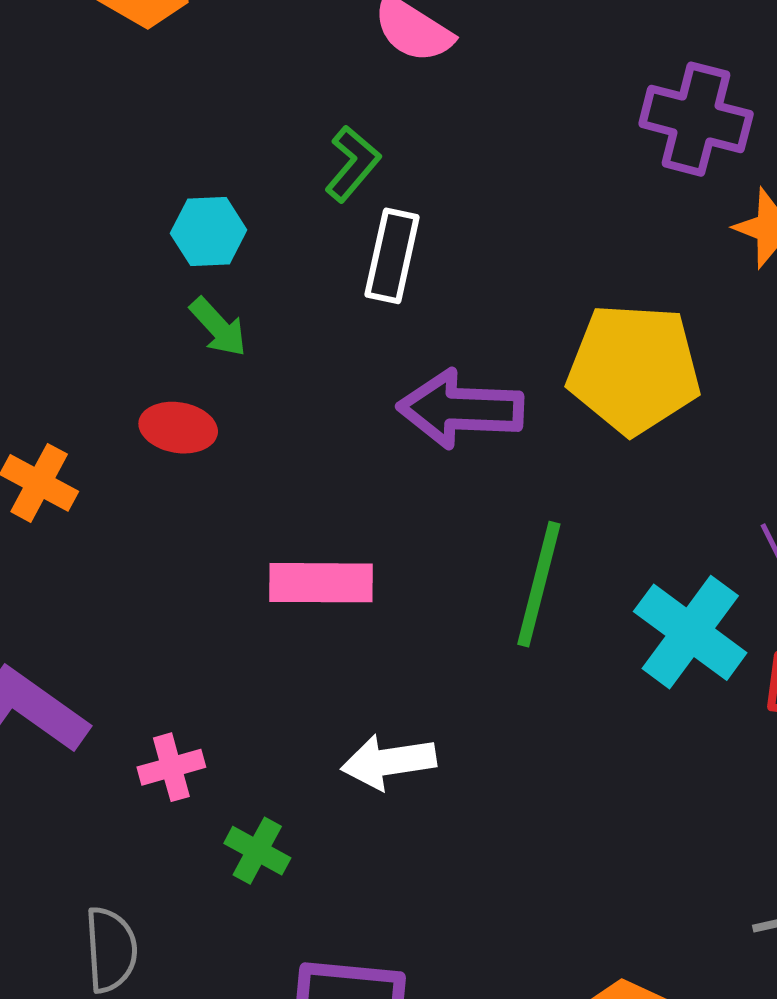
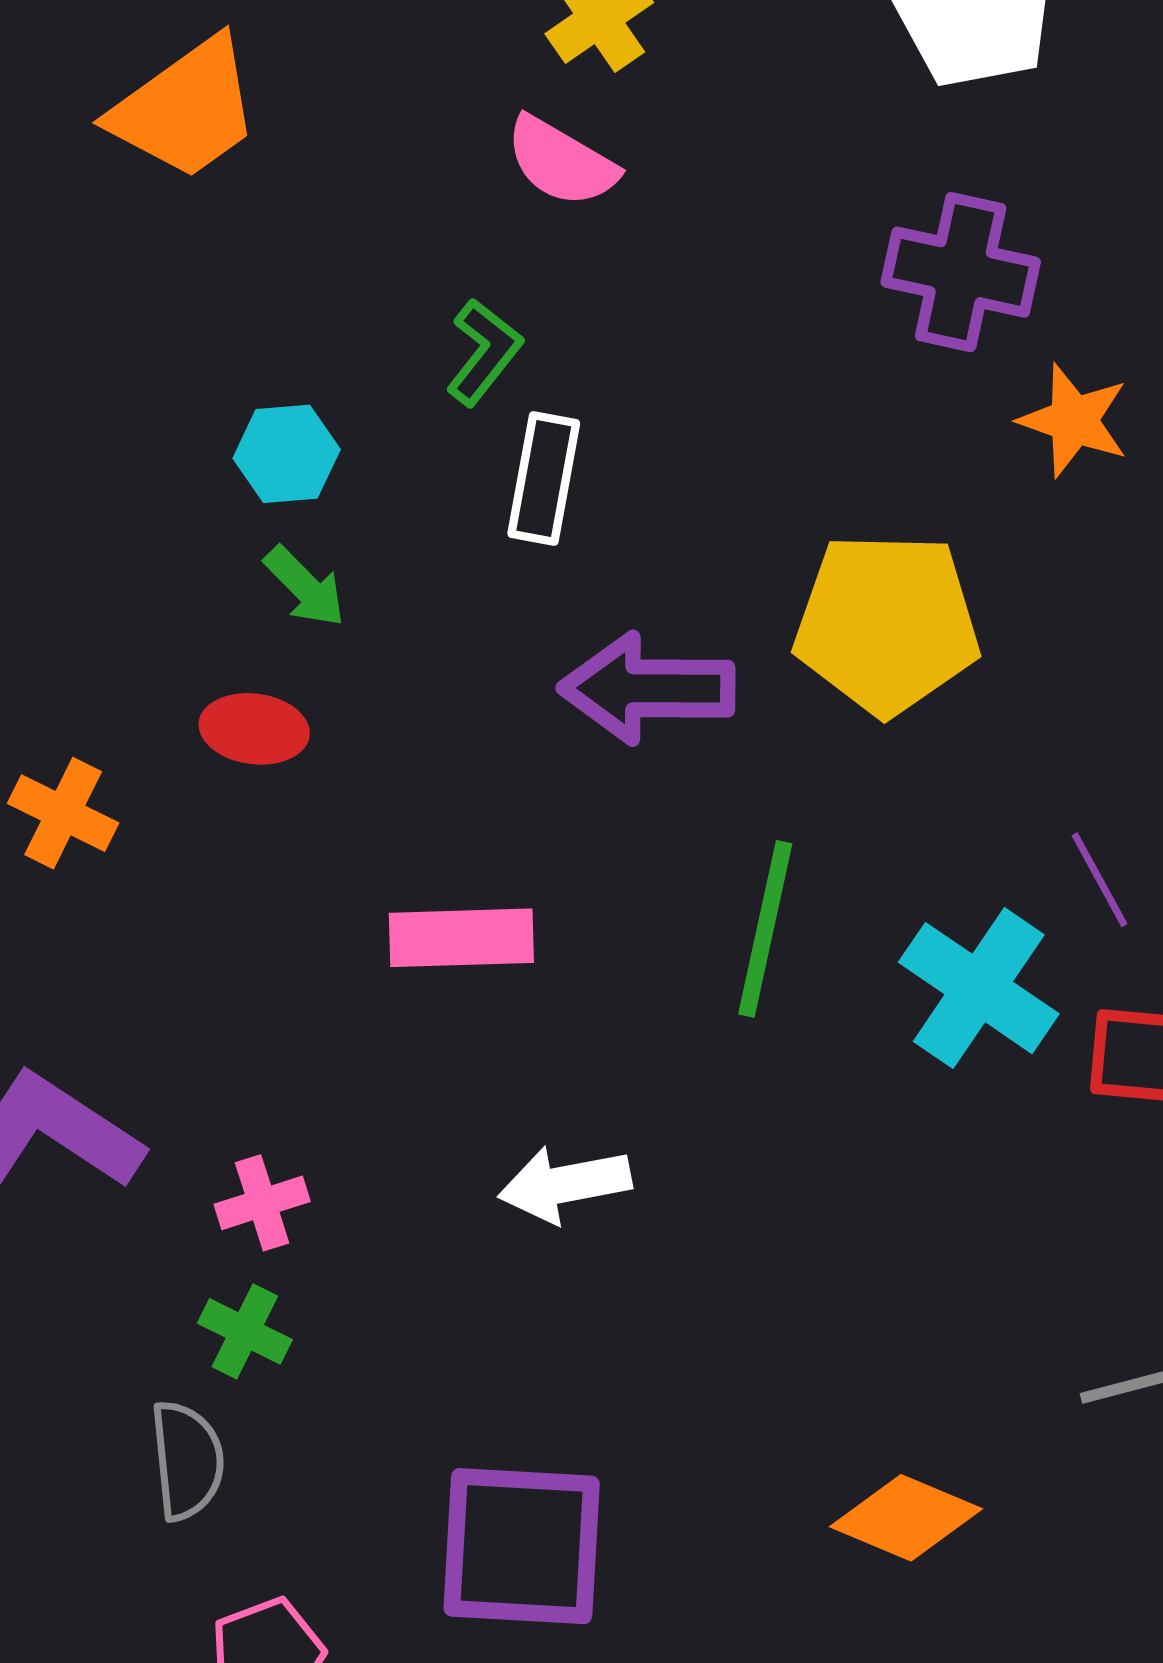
green cross: (257, 851) -> (245, 1331), moved

